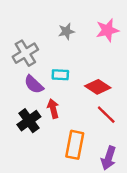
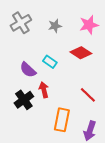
gray cross: (25, 53) -> (21, 23), moved
cyan rectangle: (60, 75) -> (50, 62), turned 32
red diamond: (98, 87) -> (81, 53), moved

